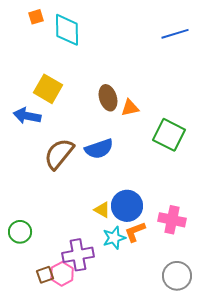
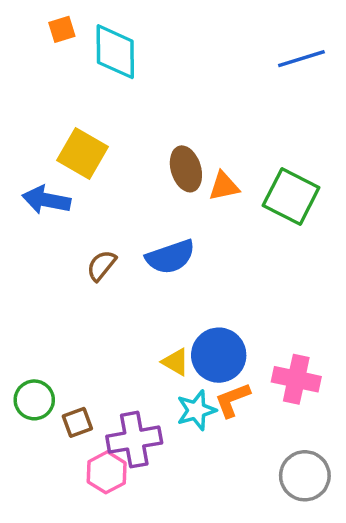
green square: (169, 135) -> (291, 197), moved
brown semicircle: (59, 154) -> (101, 265), size x0.6
brown square: (45, 275) -> (77, 422), moved

